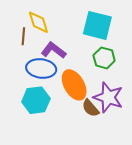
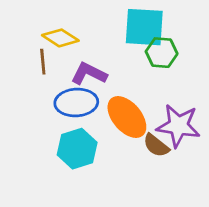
yellow diamond: (38, 22) -> (60, 38), turned -30
green hexagon: (104, 58) -> (162, 53), moved

